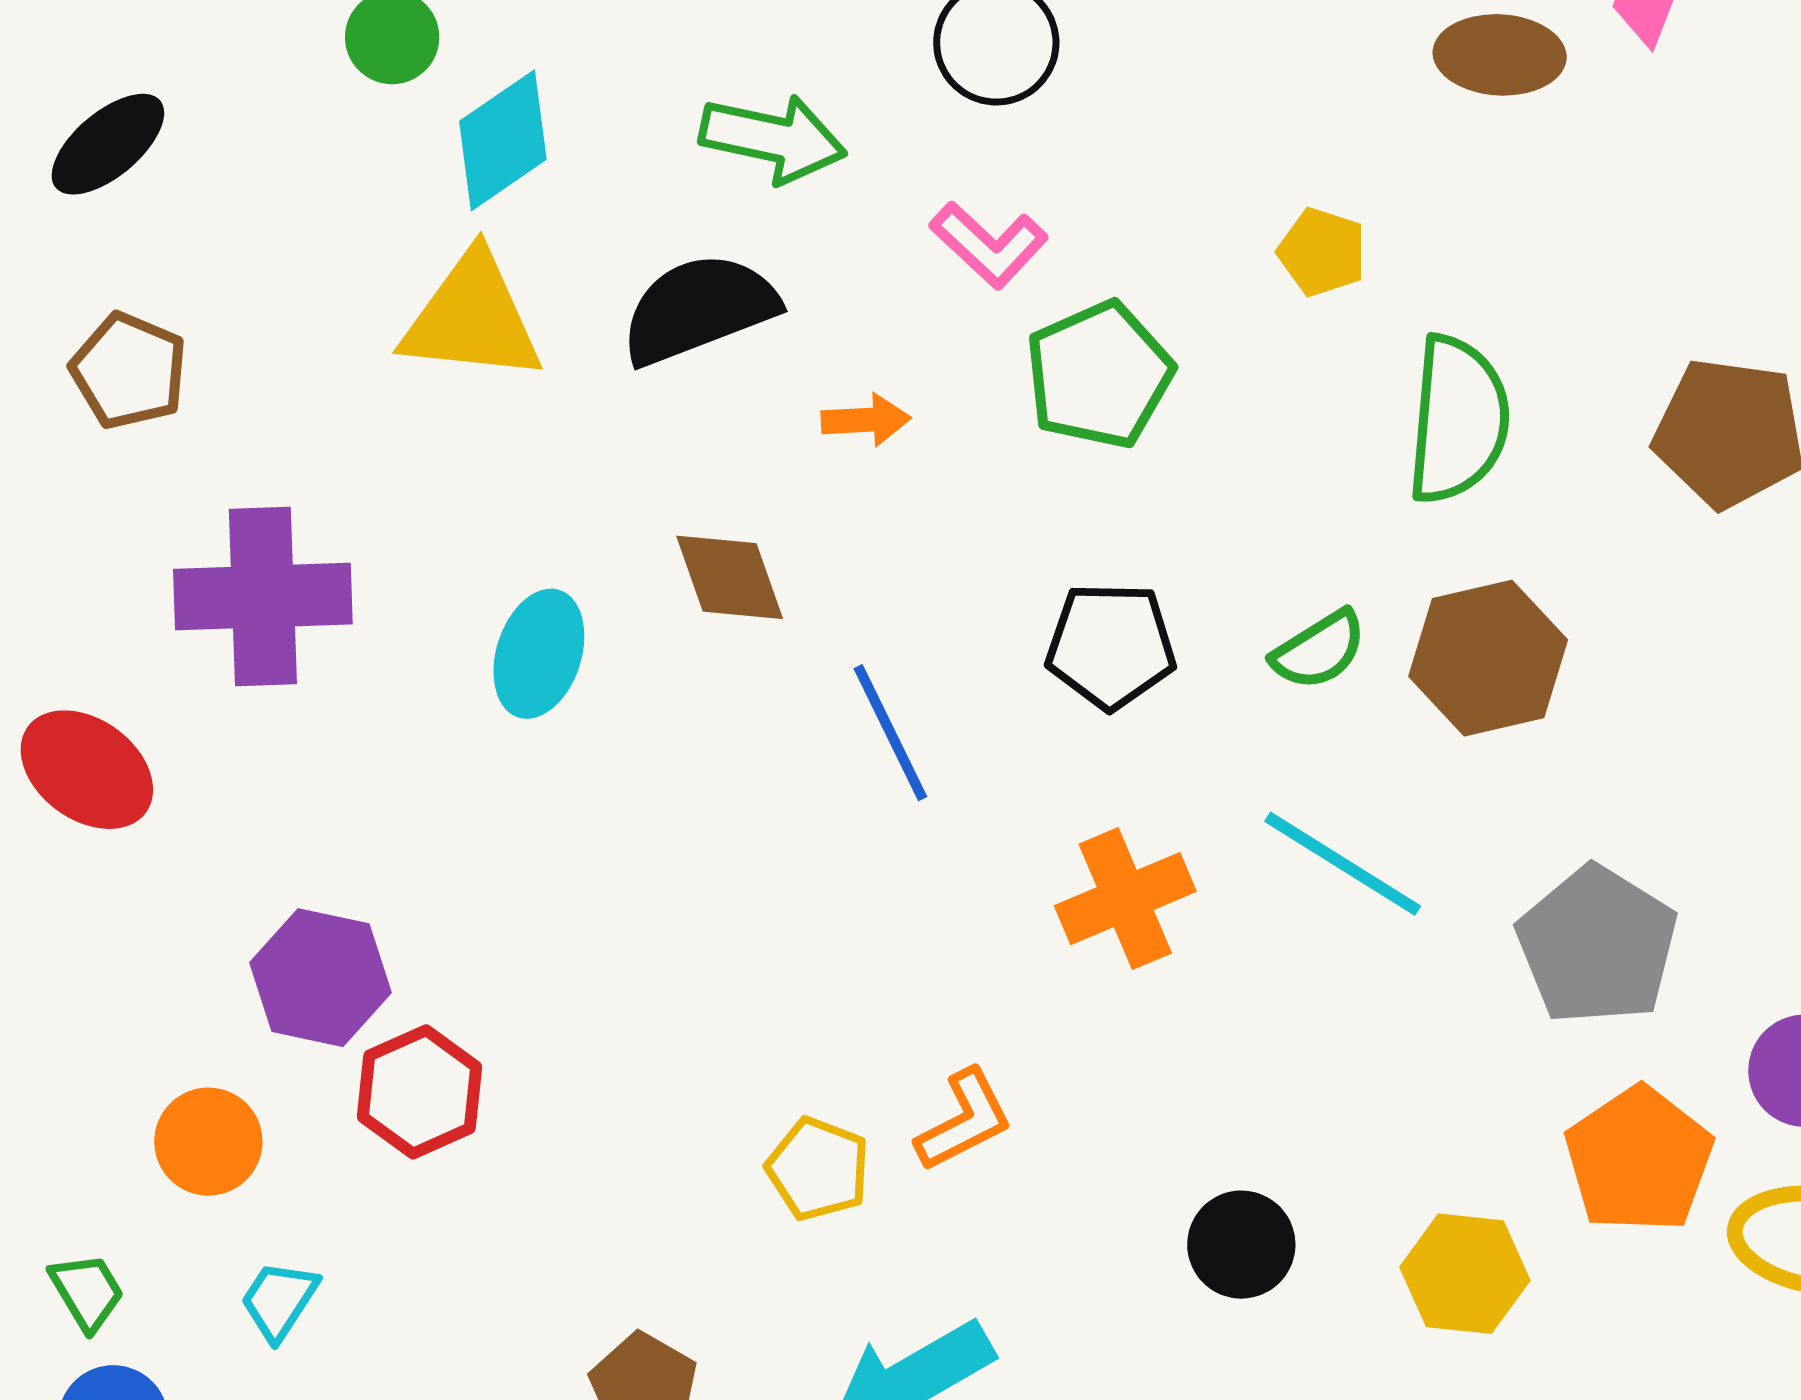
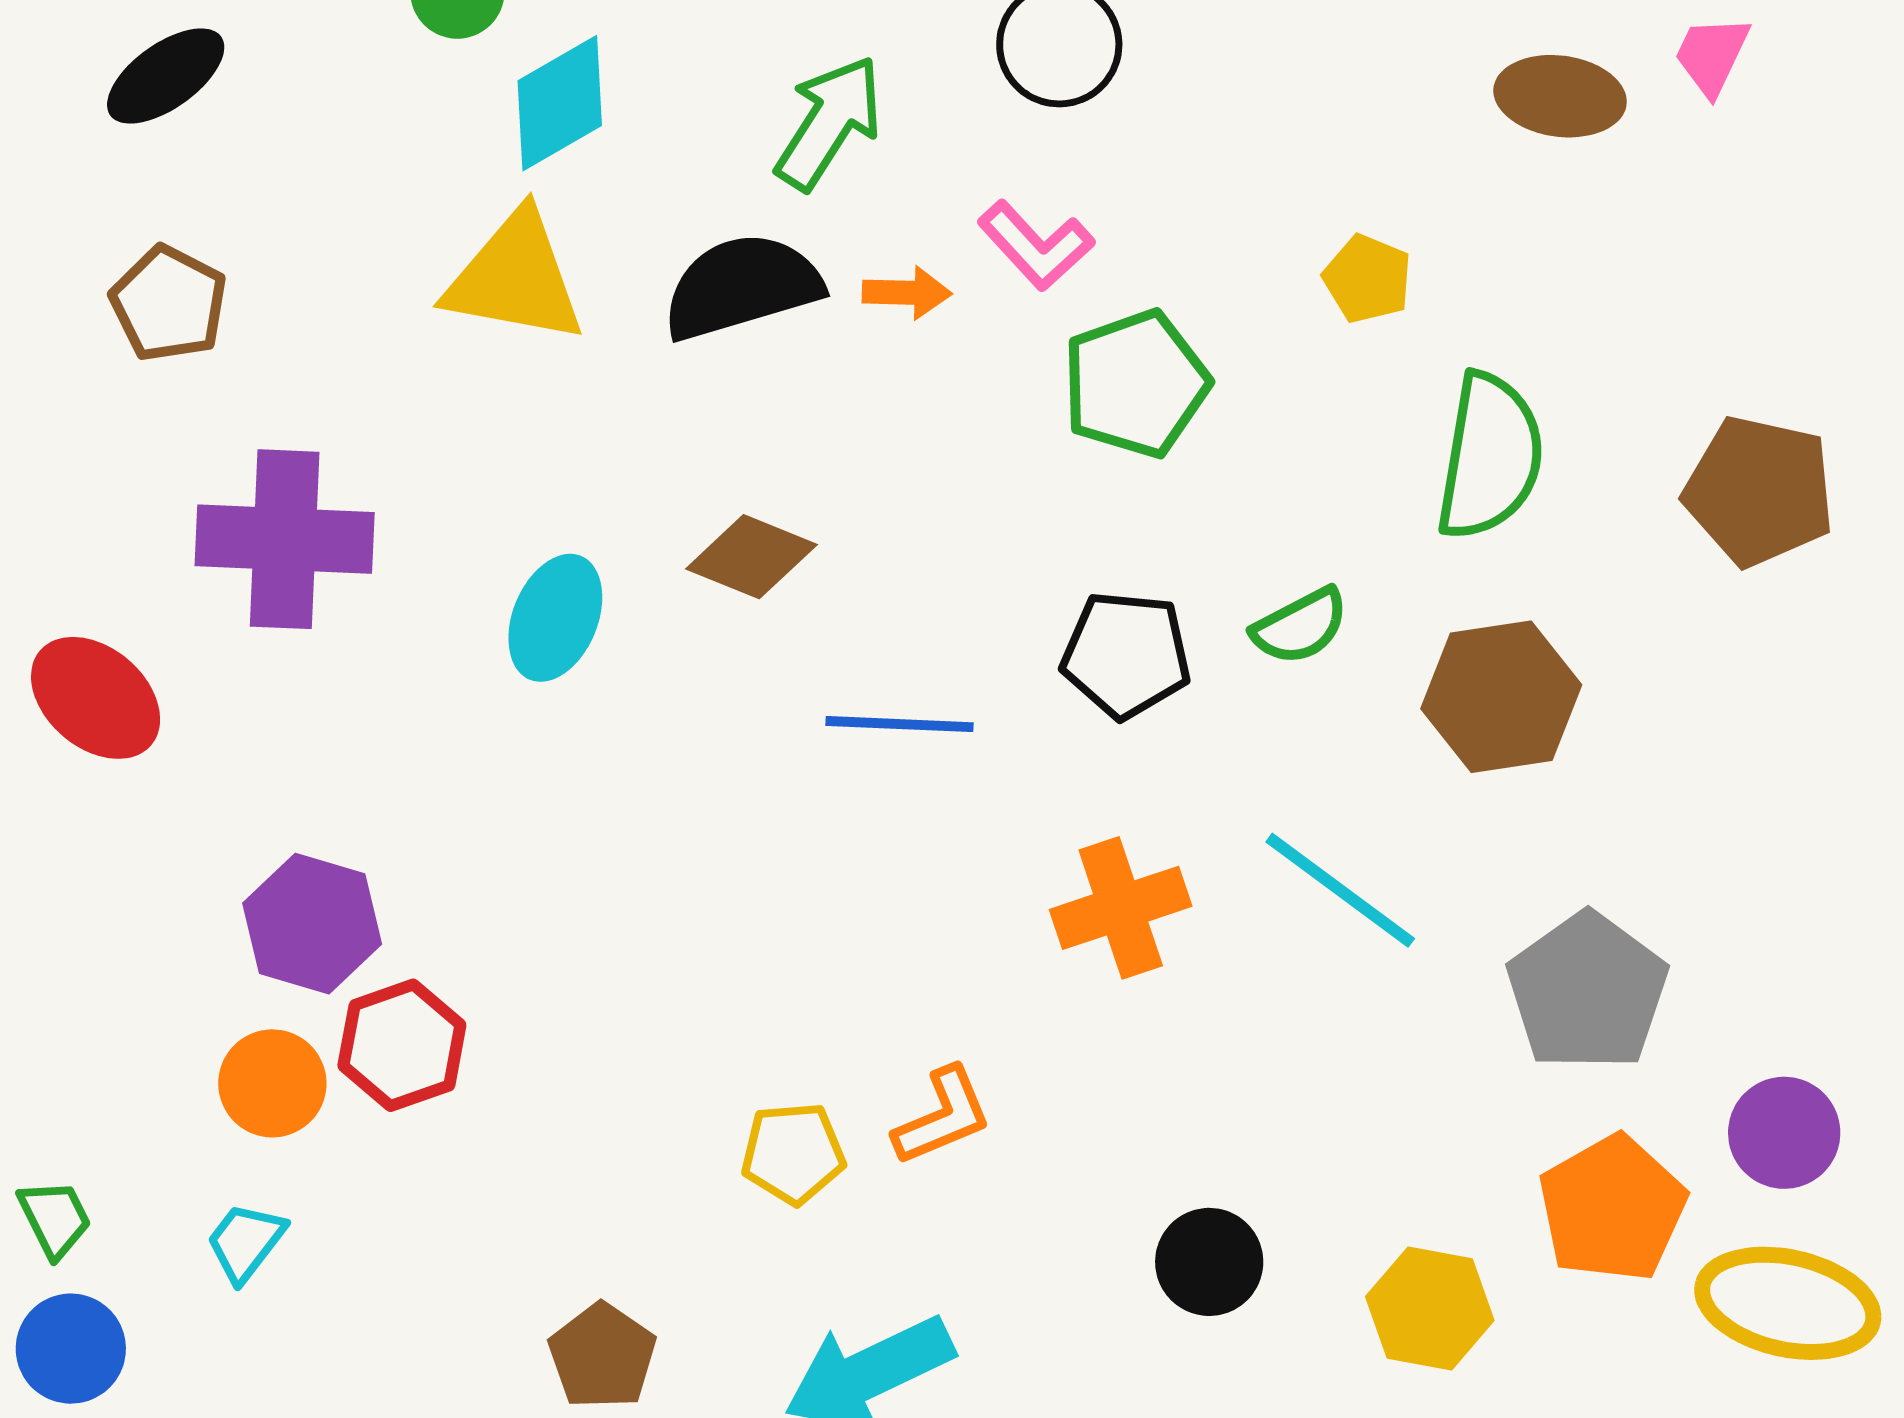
green arrow: (773, 139) -> (829, 123), turned -74
orange arrow: (866, 420) -> (907, 293), moved
brown diamond: (730, 577) -> (751, 557), turned -53
green semicircle: (1319, 650) -> (1300, 626), moved
blue line: (890, 733) -> (899, 724), turned -66
orange circle: (208, 1142) -> (272, 1083), moved
yellow pentagon: (818, 1169) -> (793, 1153), turned -30

